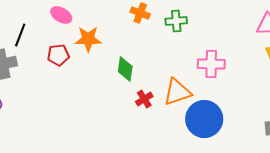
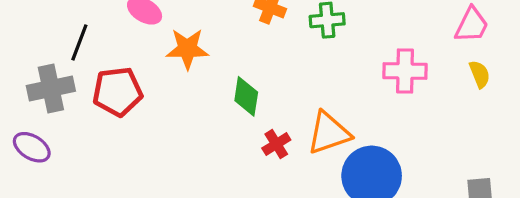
red pentagon: (58, 55) -> (118, 92), moved, size x1.4
pink cross: (211, 64) -> (405, 71), moved

